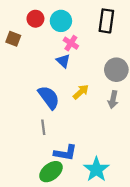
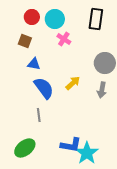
brown square: (13, 39) -> (25, 41), moved
blue triangle: (63, 61) -> (34, 64), moved, turned -32
blue L-shape: (65, 153) -> (71, 145), moved
green ellipse: (51, 172) -> (25, 148), moved

